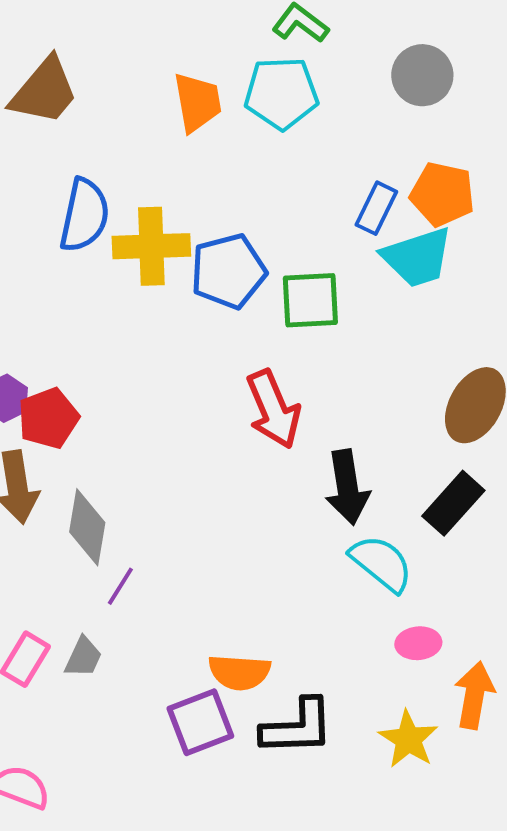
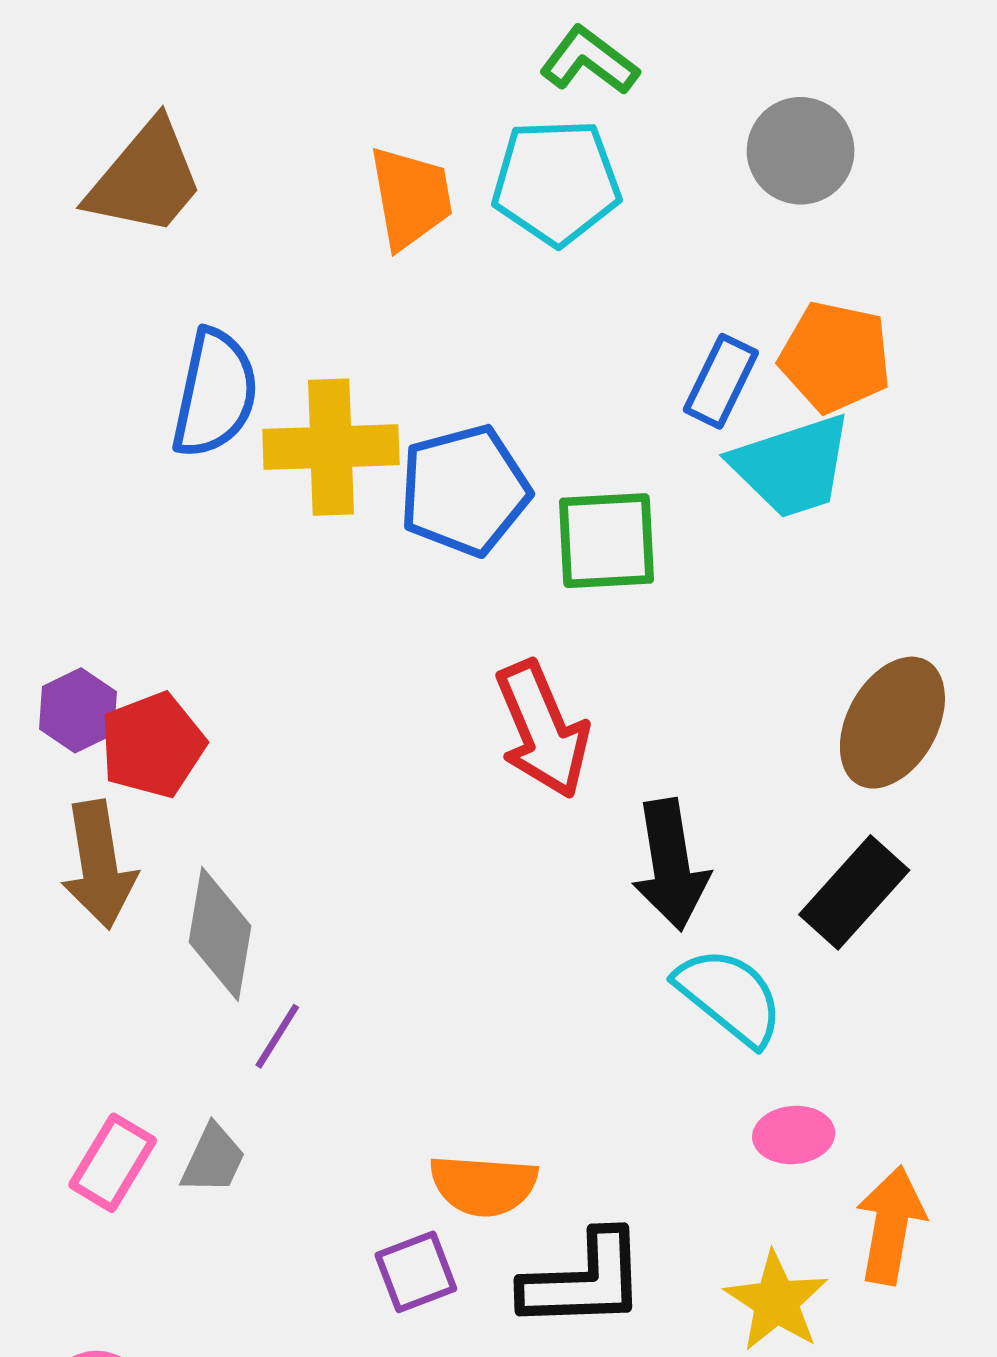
purple square: (200, 722) -> (416, 1272), size x0.7

